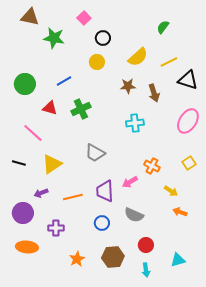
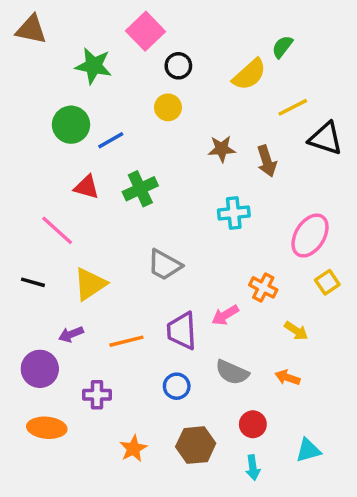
brown triangle: (30, 17) -> (31, 29), moved
pink square: (84, 18) -> (145, 31), size x1.5
yellow semicircle: (138, 57) -> (249, 74), moved
green circle: (25, 84) -> (71, 125), moved
pink ellipse: (188, 121) -> (310, 236), moved
orange arrow: (180, 212) -> (287, 378), moved

